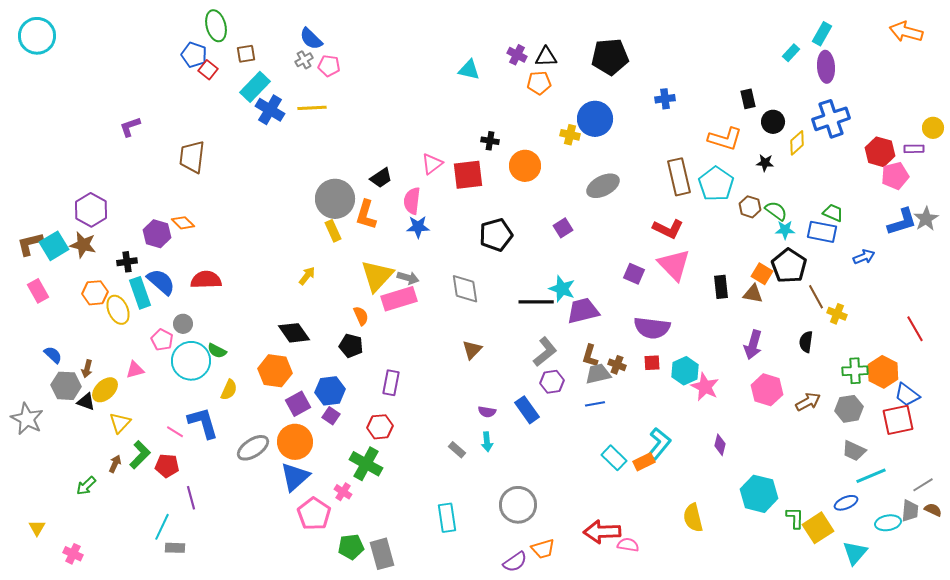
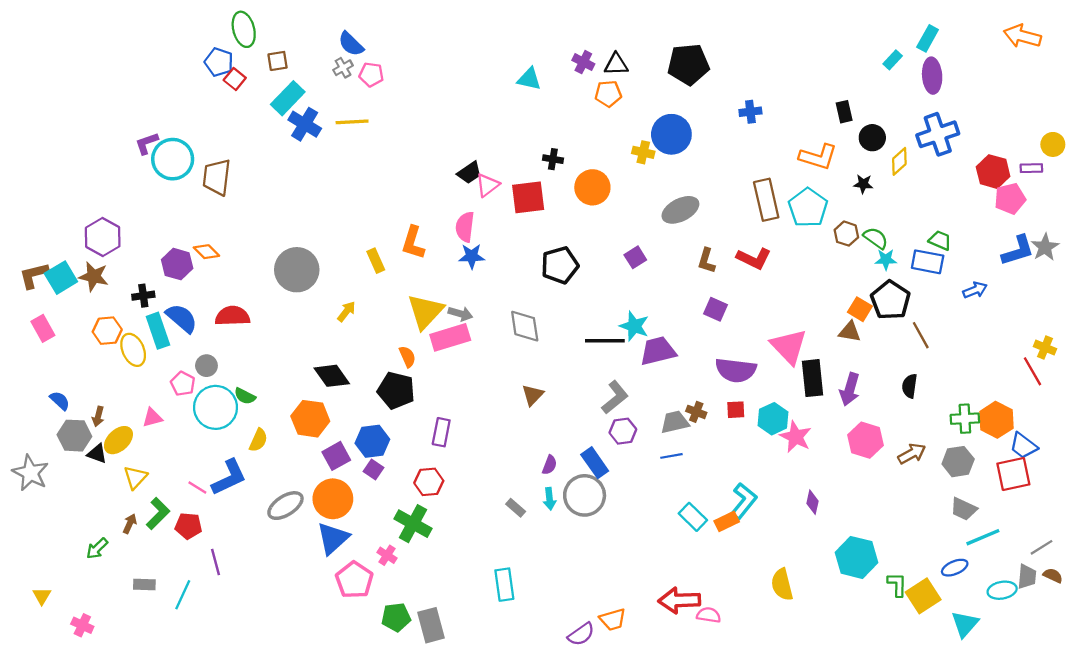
cyan circle: (37, 36) -> (173, 159), moved
black trapezoid: (381, 178) -> (469, 173), moved
gray circle: (335, 199) -> (297, 270), moved
pink triangle: (674, 265) -> (789, 346), moved
black rectangle: (721, 287) -> (812, 378), moved, size x1.4
yellow cross: (837, 314) -> (1045, 348), moved
black pentagon: (351, 346) -> (396, 390), size x1.4
brown L-shape: (590, 356) -> (706, 261), moved
purple semicircle: (487, 412) -> (550, 465), turned -78
blue L-shape: (203, 423) -> (229, 477), turned 81
gray circle: (518, 505) -> (585, 495), moved
gray rectangle: (175, 548) -> (144, 585), moved

